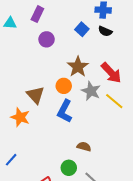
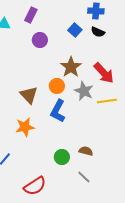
yellow line: (114, 101) -> (107, 101), turned -48
orange star: (20, 117) -> (25, 127), moved, turned -30
brown semicircle: (84, 147) -> (86, 151), moved
green circle: (69, 168) -> (62, 157), moved

